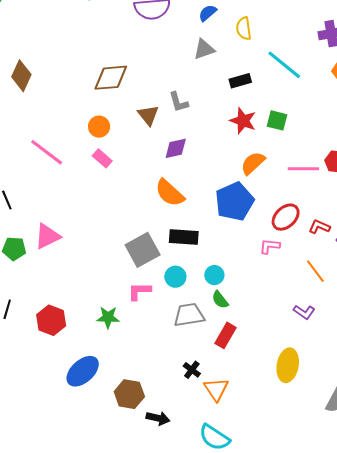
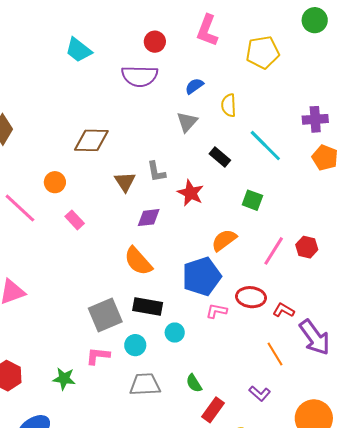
gray triangle: (204, 49) -> (187, 122), turned -35
black rectangle: (240, 81) -> (220, 157), turned 50
red star: (243, 121) -> (191, 193), moved
orange circle: (99, 127) -> (55, 182), moved
pink line: (303, 169) -> (274, 251), turned -64
red ellipse: (286, 217) -> (251, 297), turned 44
pink L-shape: (270, 246) -> (216, 311), moved
cyan circle: (214, 275) -> (175, 333), moved
green semicircle: (220, 300) -> (194, 383), moved
red rectangle: (226, 335) -> (213, 410), moved

